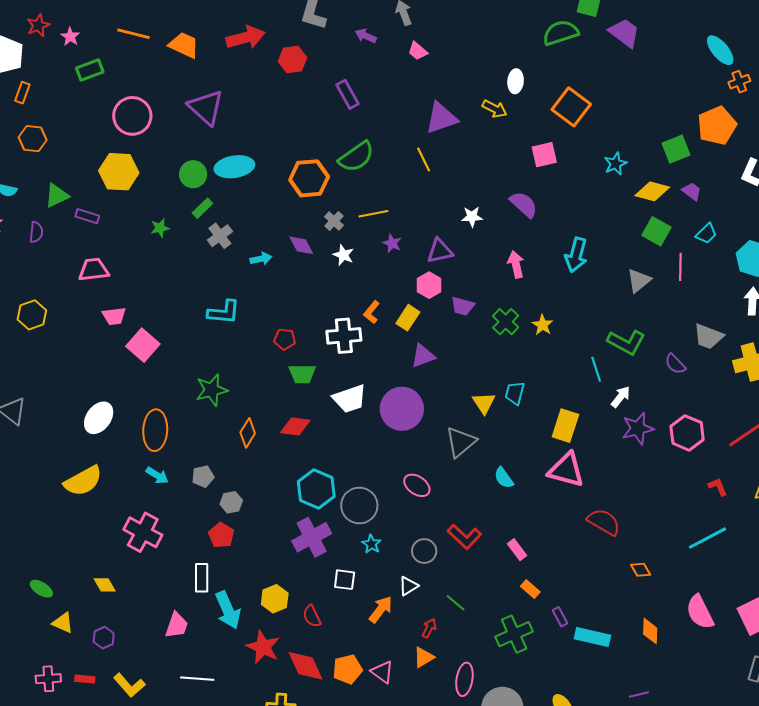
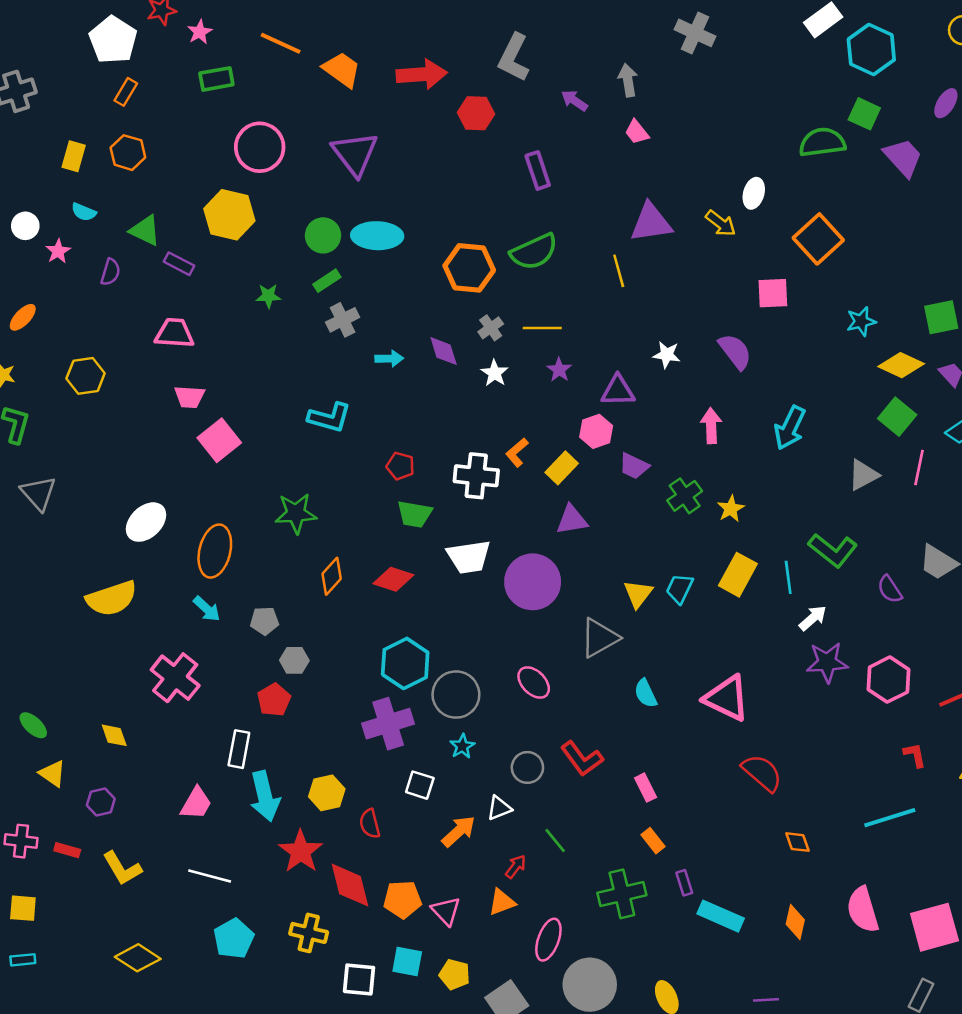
green triangle: (57, 196) -> (145, 230), turned 40
yellow rectangle: (565, 426) -> (738, 575), moved

